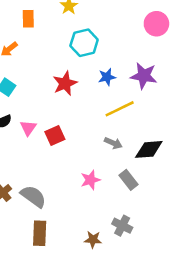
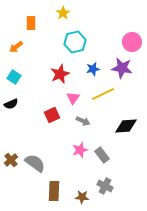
pink circle: (156, 24) -> (132, 42), moved
pink triangle: (28, 128) -> (73, 98), moved
gray arrow: (113, 143) -> (83, 121), moved
gray rectangle: (129, 180) -> (102, 155), moved
brown rectangle: (40, 233) -> (54, 191), moved

